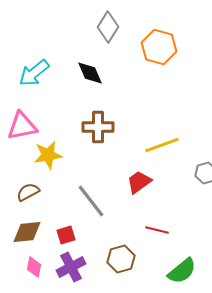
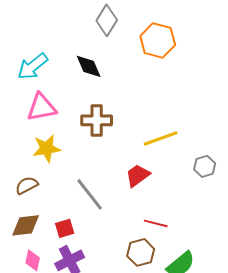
pink triangle: (22, 126) -> (42, 107), moved
brown hexagon: (121, 259) -> (141, 252), moved

